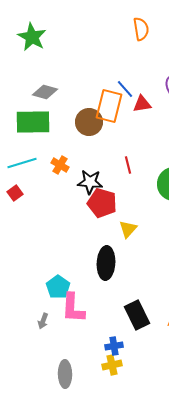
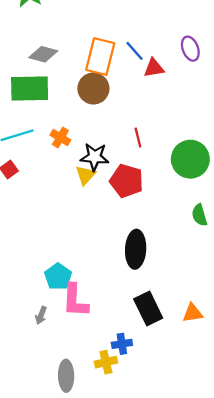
orange rectangle: (109, 106) -> (100, 57), moved
red pentagon: (102, 203) -> (126, 181), moved
yellow triangle: (128, 229) -> (85, 175), moved
black ellipse: (106, 263) -> (136, 249), moved
yellow cross: (112, 365) -> (106, 362), moved

